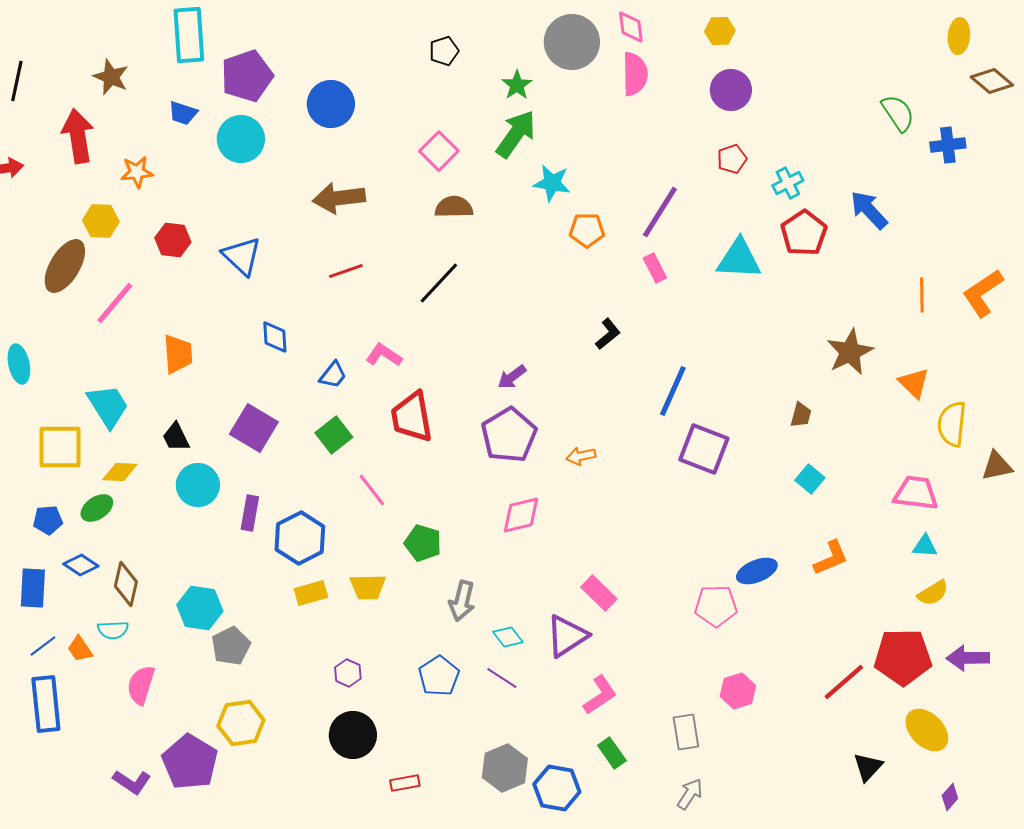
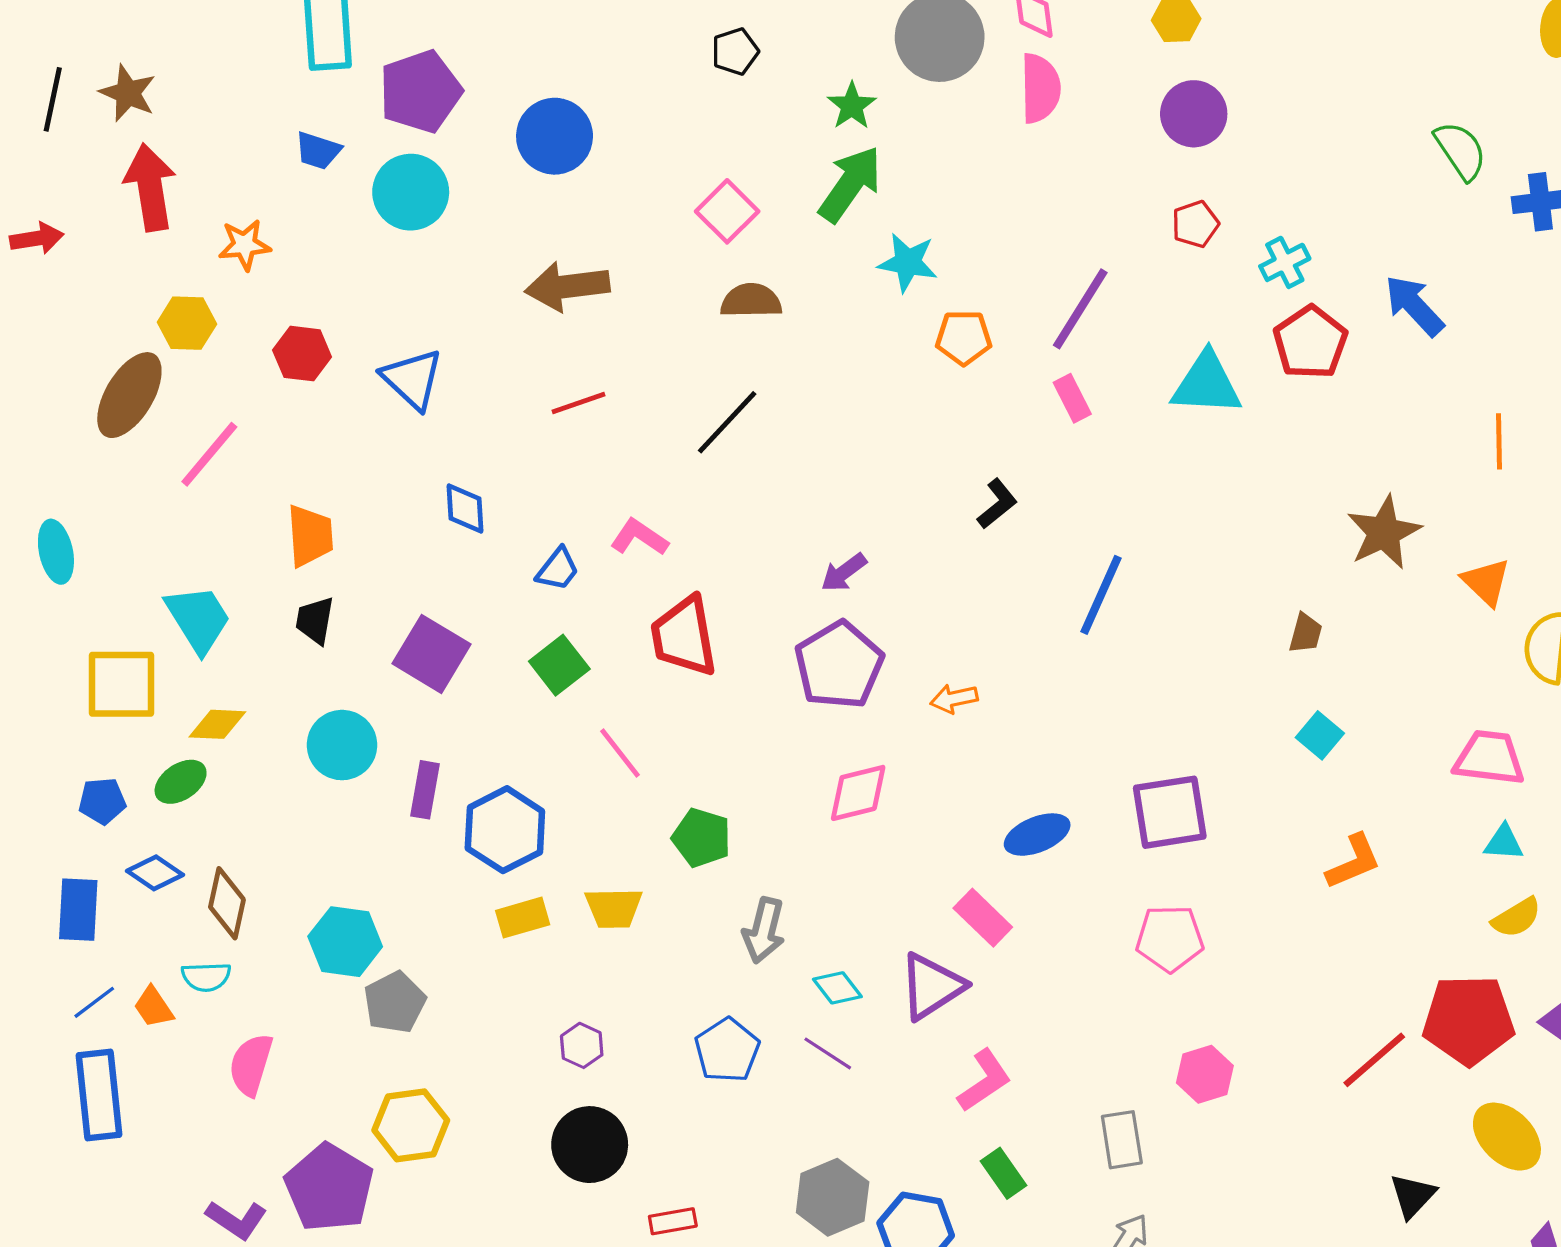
brown star: (111, 77) -> (128, 93), moved
black trapezoid: (176, 437) -> (315, 620), moved, turned 36
purple square: (704, 449) -> (1170, 812), moved, turned -30
blue ellipse: (757, 571) -> (1037, 835), moved

